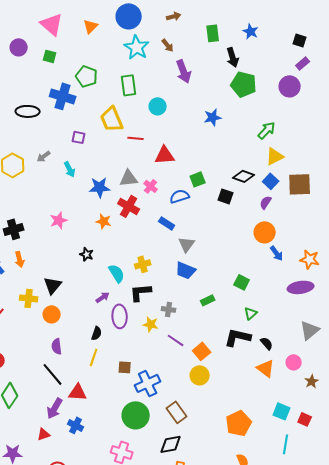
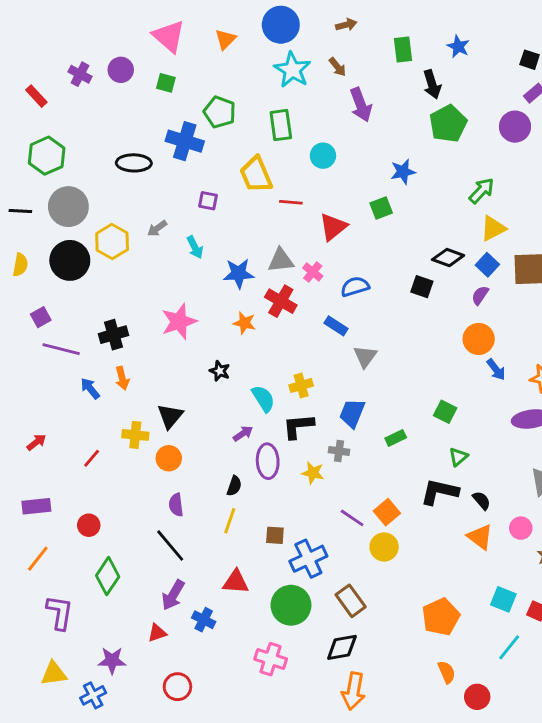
green pentagon: (244, 84) -> (448, 124), turned 30
red triangle: (165, 155) -> (333, 227), turned -35
green square: (198, 179) -> (381, 208), moved
pink star: (59, 220) -> (179, 322), size x1.4
blue trapezoid: (186, 270) -> (352, 413), moved, turned 90
purple line: (176, 340) -> (352, 518), moved
red triangle: (78, 392) -> (236, 582), moved
cyan line: (286, 444) -> (509, 647), turned 30

